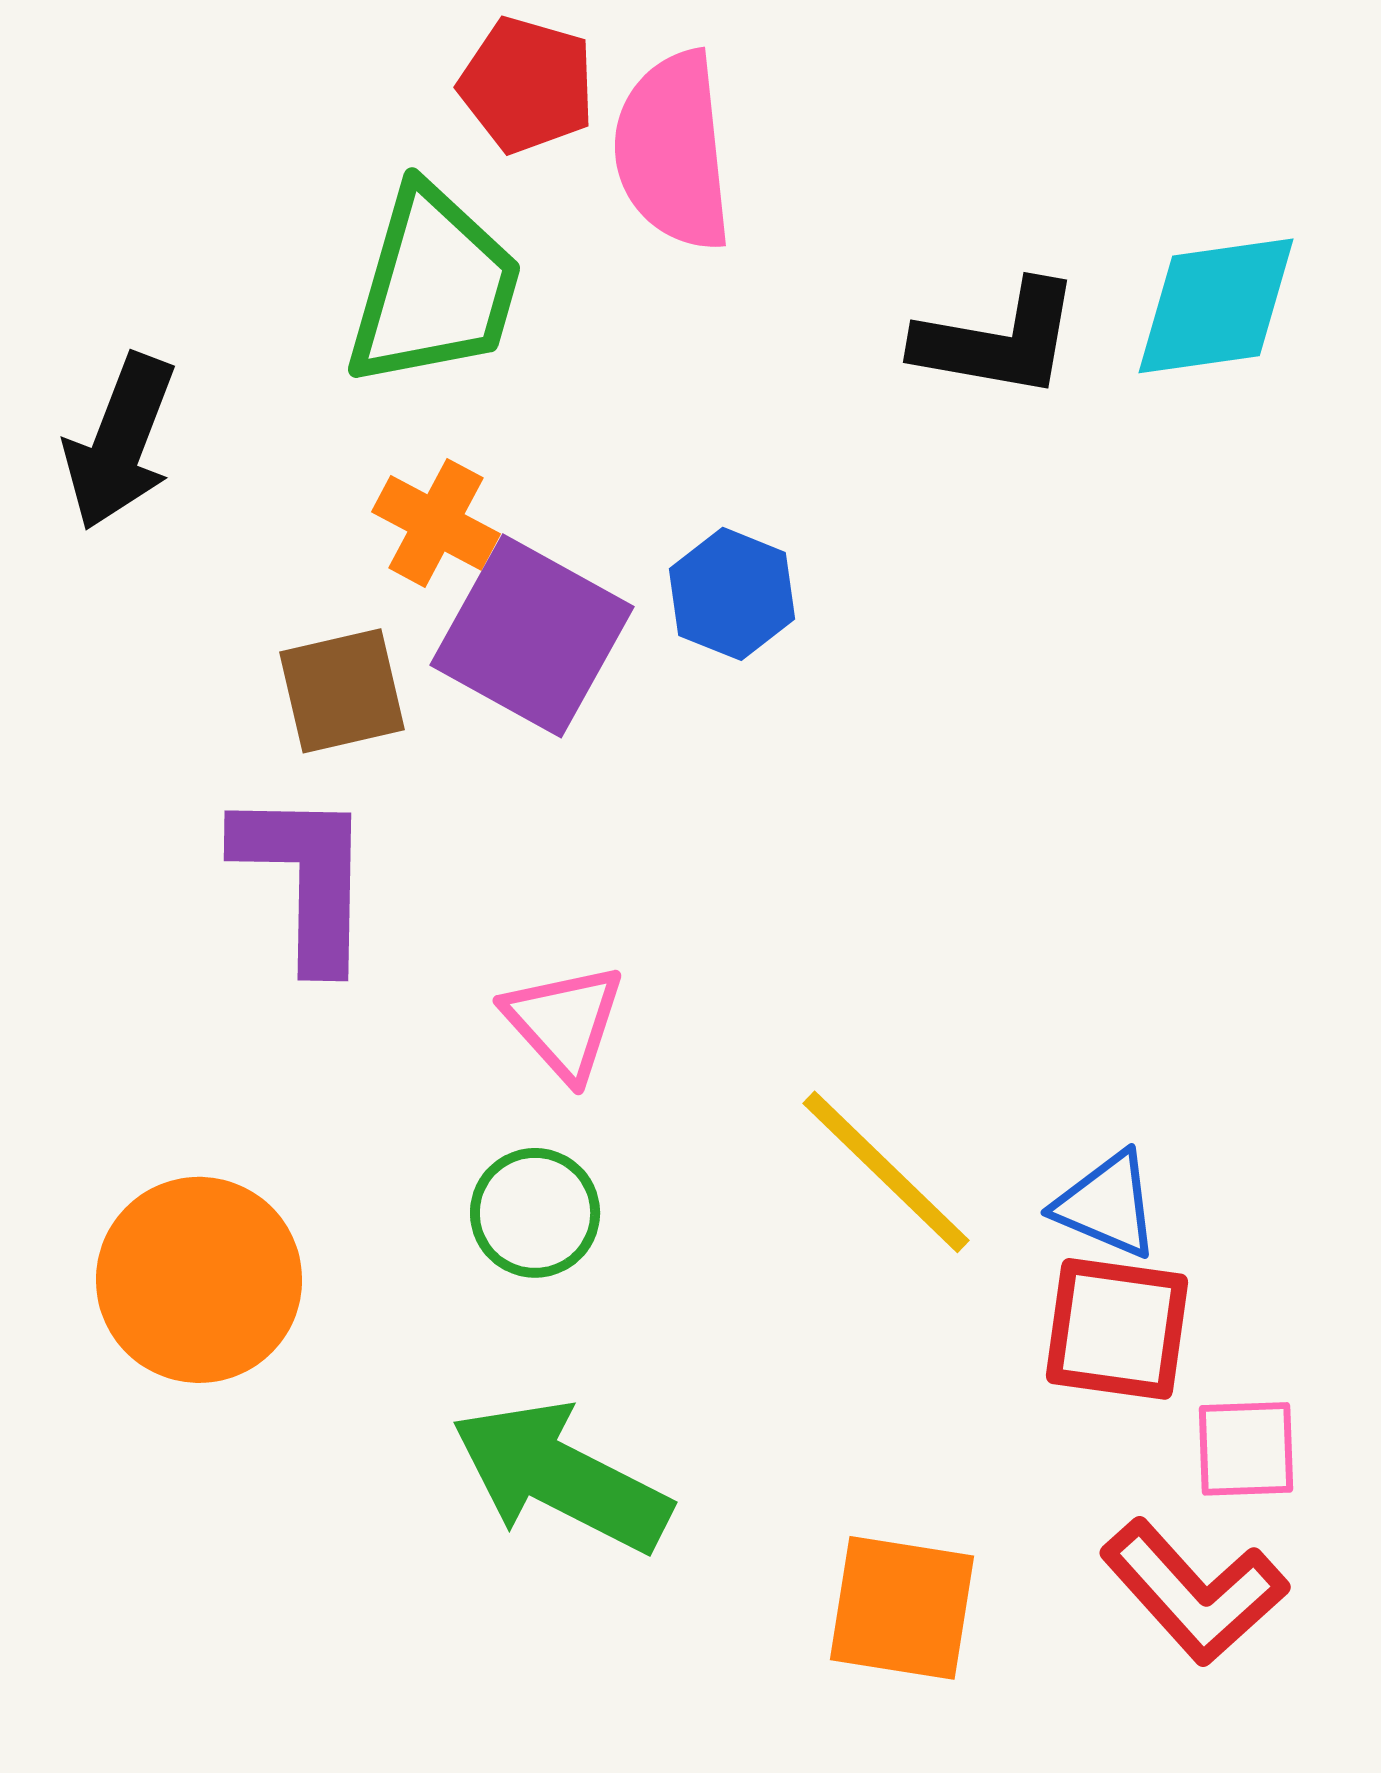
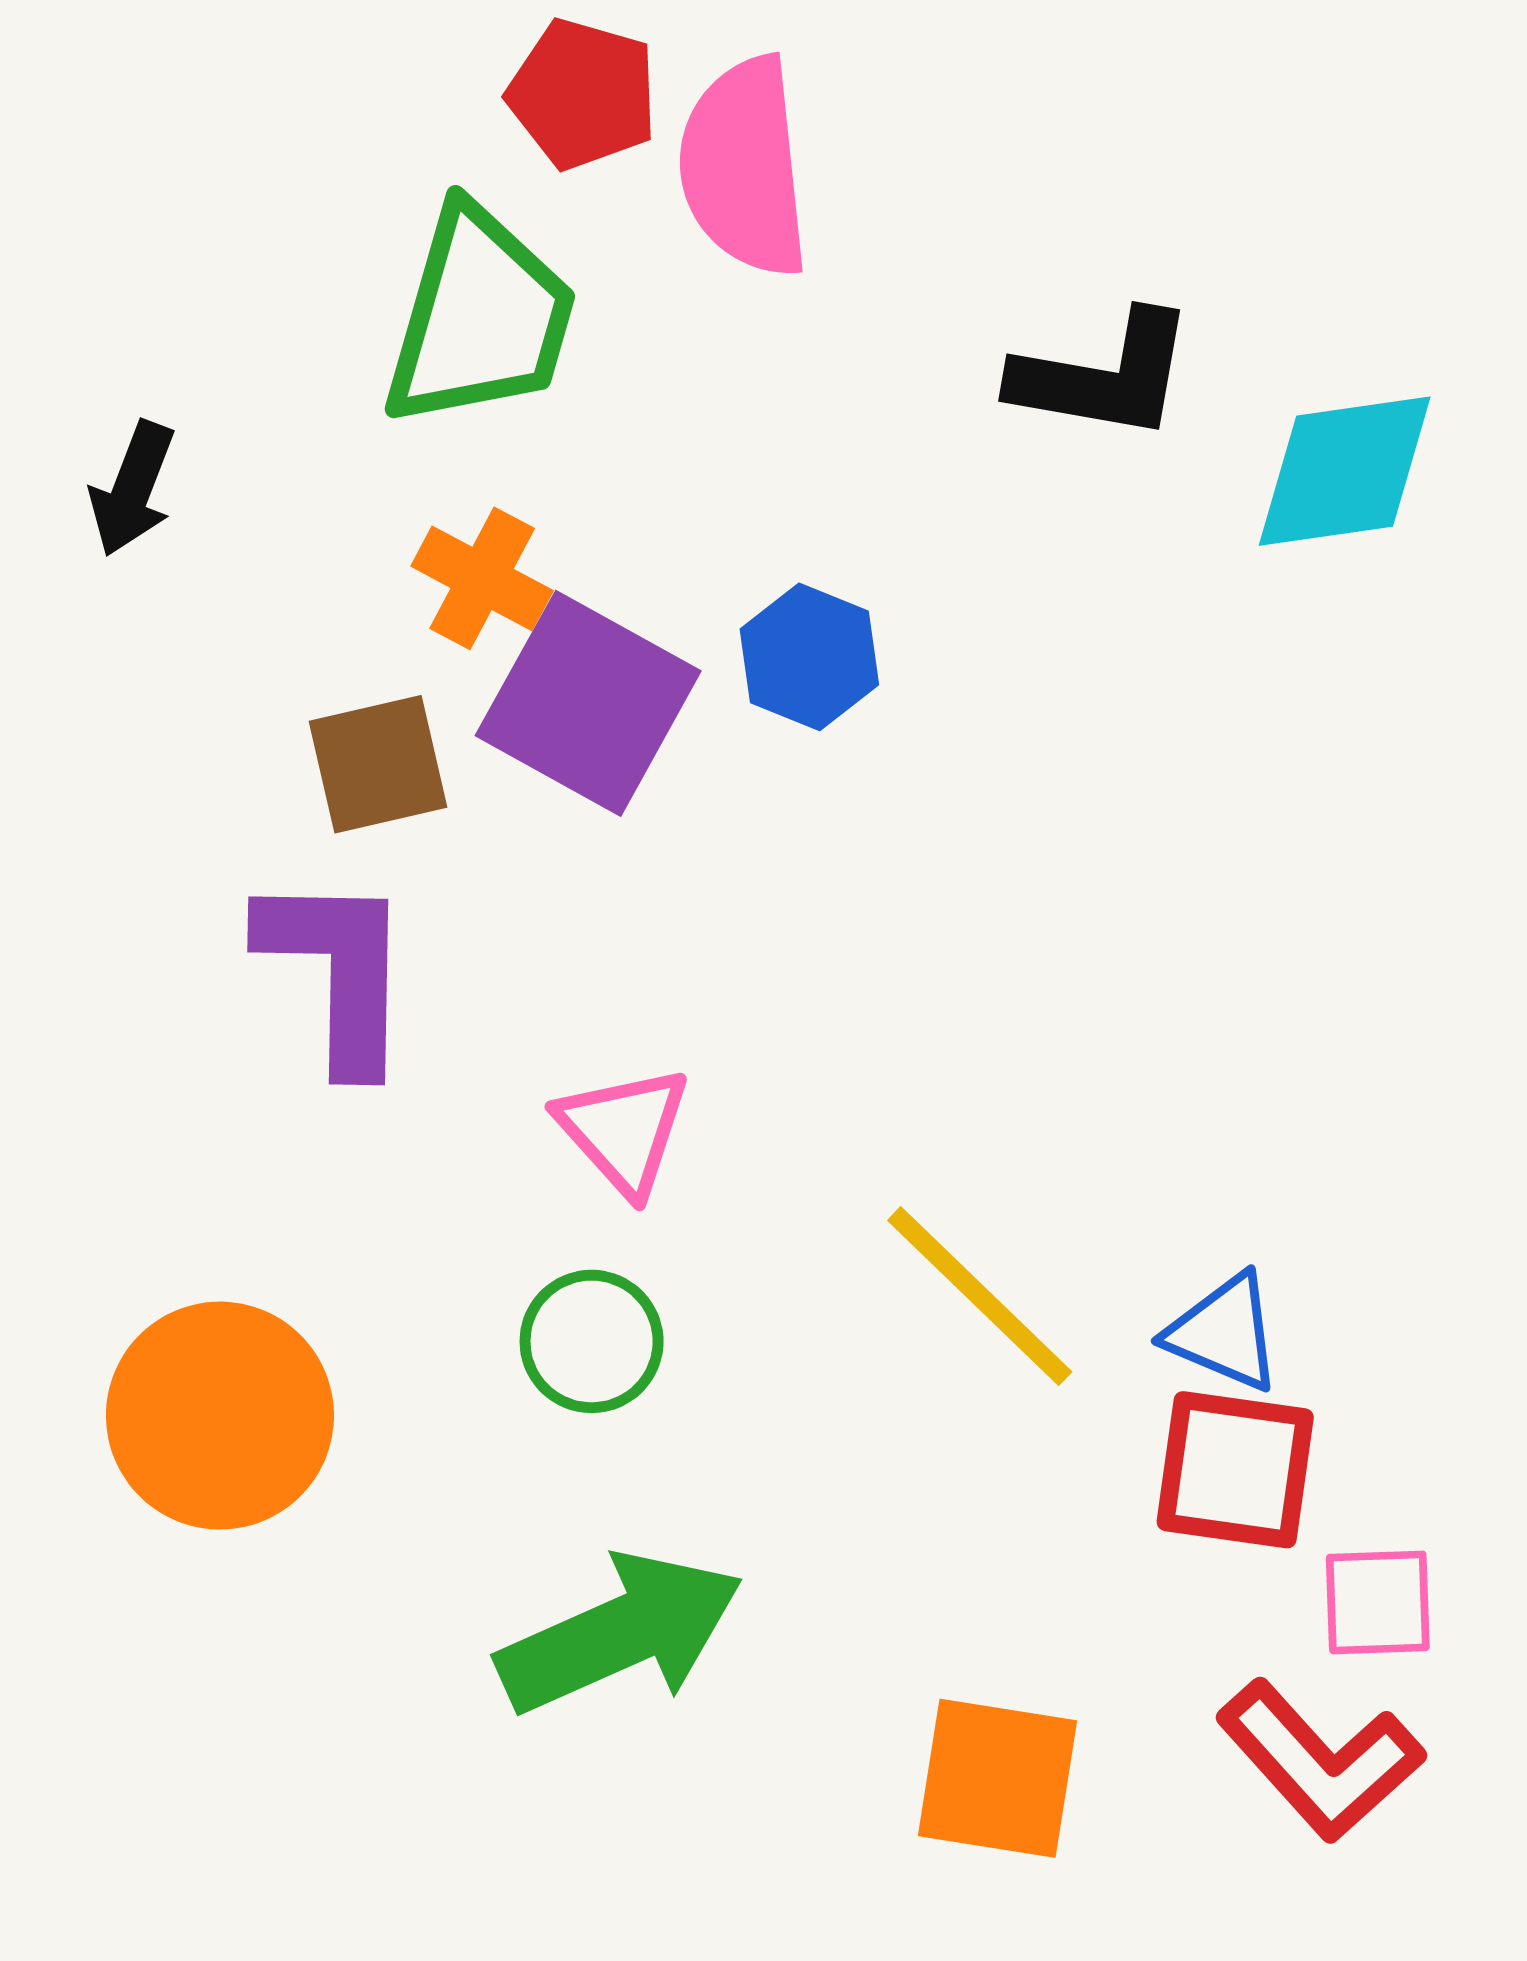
cyan diamond: (1216, 306) -> (1345, 471), moved
black arrow: (120, 442) -> (133, 489), size x0.7
green arrow: (561, 1477) -> (620, 1633), turned 129

